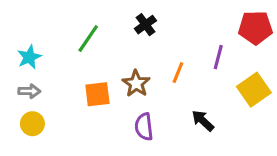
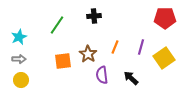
black cross: (145, 25) -> (94, 16), turned 32
purple line: (218, 57) -> (141, 47), moved
purple semicircle: (144, 127) -> (102, 75), moved

